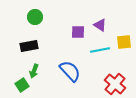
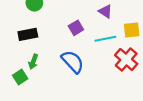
purple square: (78, 32) -> (76, 28), moved, turned -32
red cross: (115, 84) -> (126, 60), moved

